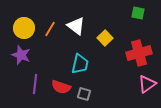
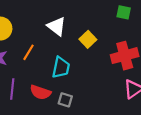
orange line: (50, 29) -> (28, 52), moved

